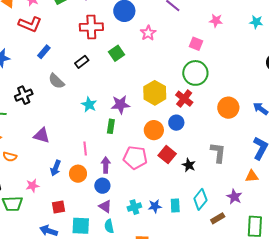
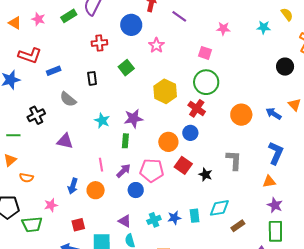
red L-shape: (30, 24) -> (30, 55), moved
red cross: (91, 27) -> (99, 43), size x0.7
blue rectangle: (44, 52) -> (54, 71), turned 32
black rectangle: (82, 62) -> (92, 78), turned -56
yellow hexagon: (155, 93) -> (165, 91), moved
purple triangle: (42, 135) -> (65, 141), moved
purple arrow: (106, 165) -> (123, 171), moved, turned 49
blue circle: (102, 186) -> (136, 190), moved
purple star: (234, 197) -> (275, 205), moved
cyan diamond: (200, 199) -> (219, 208), turned 45

